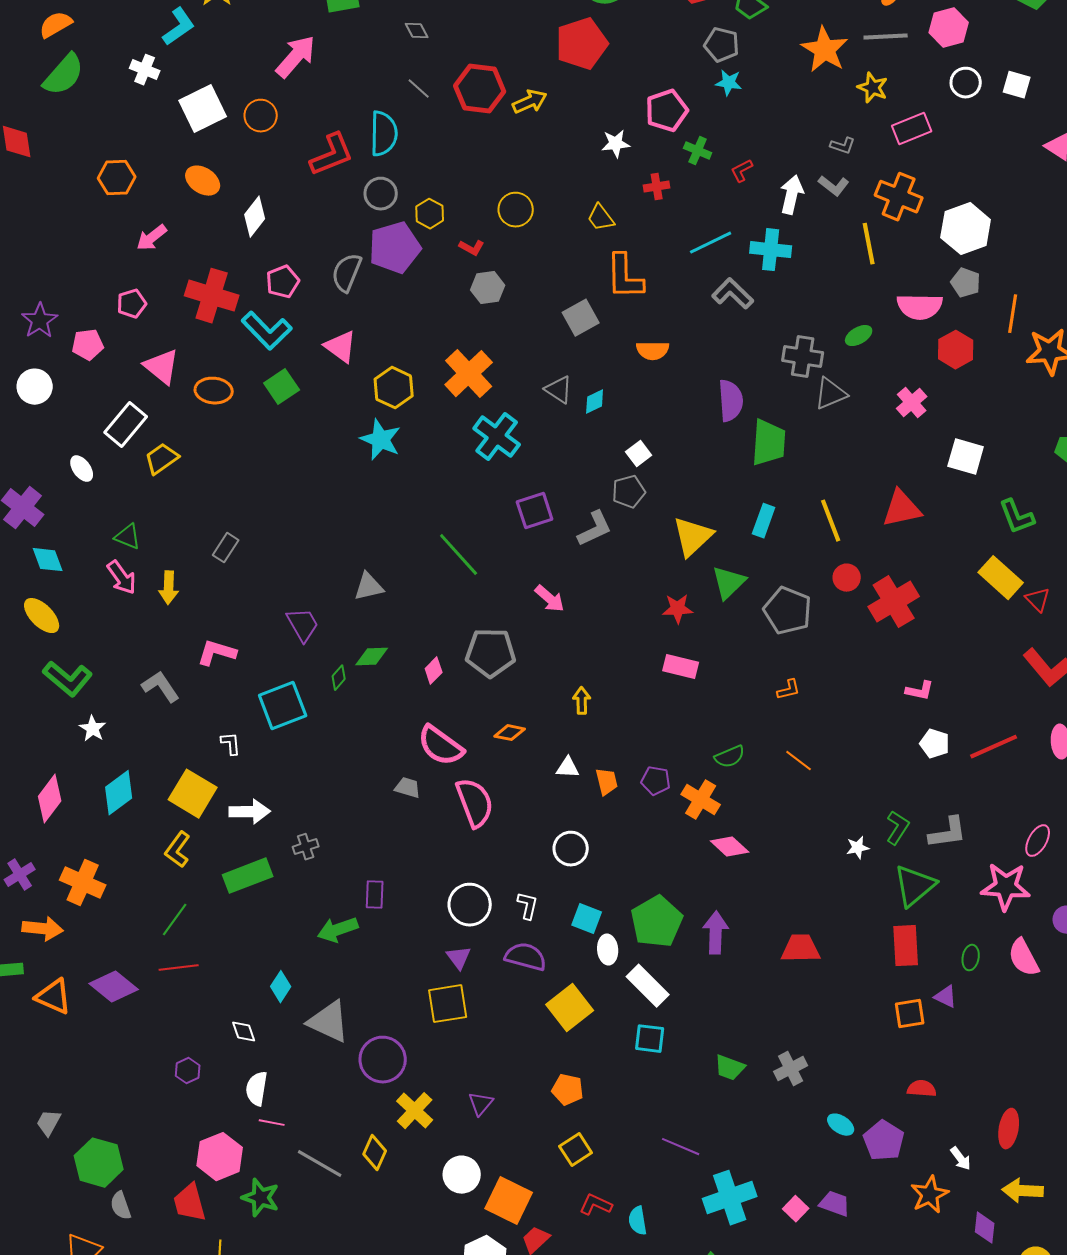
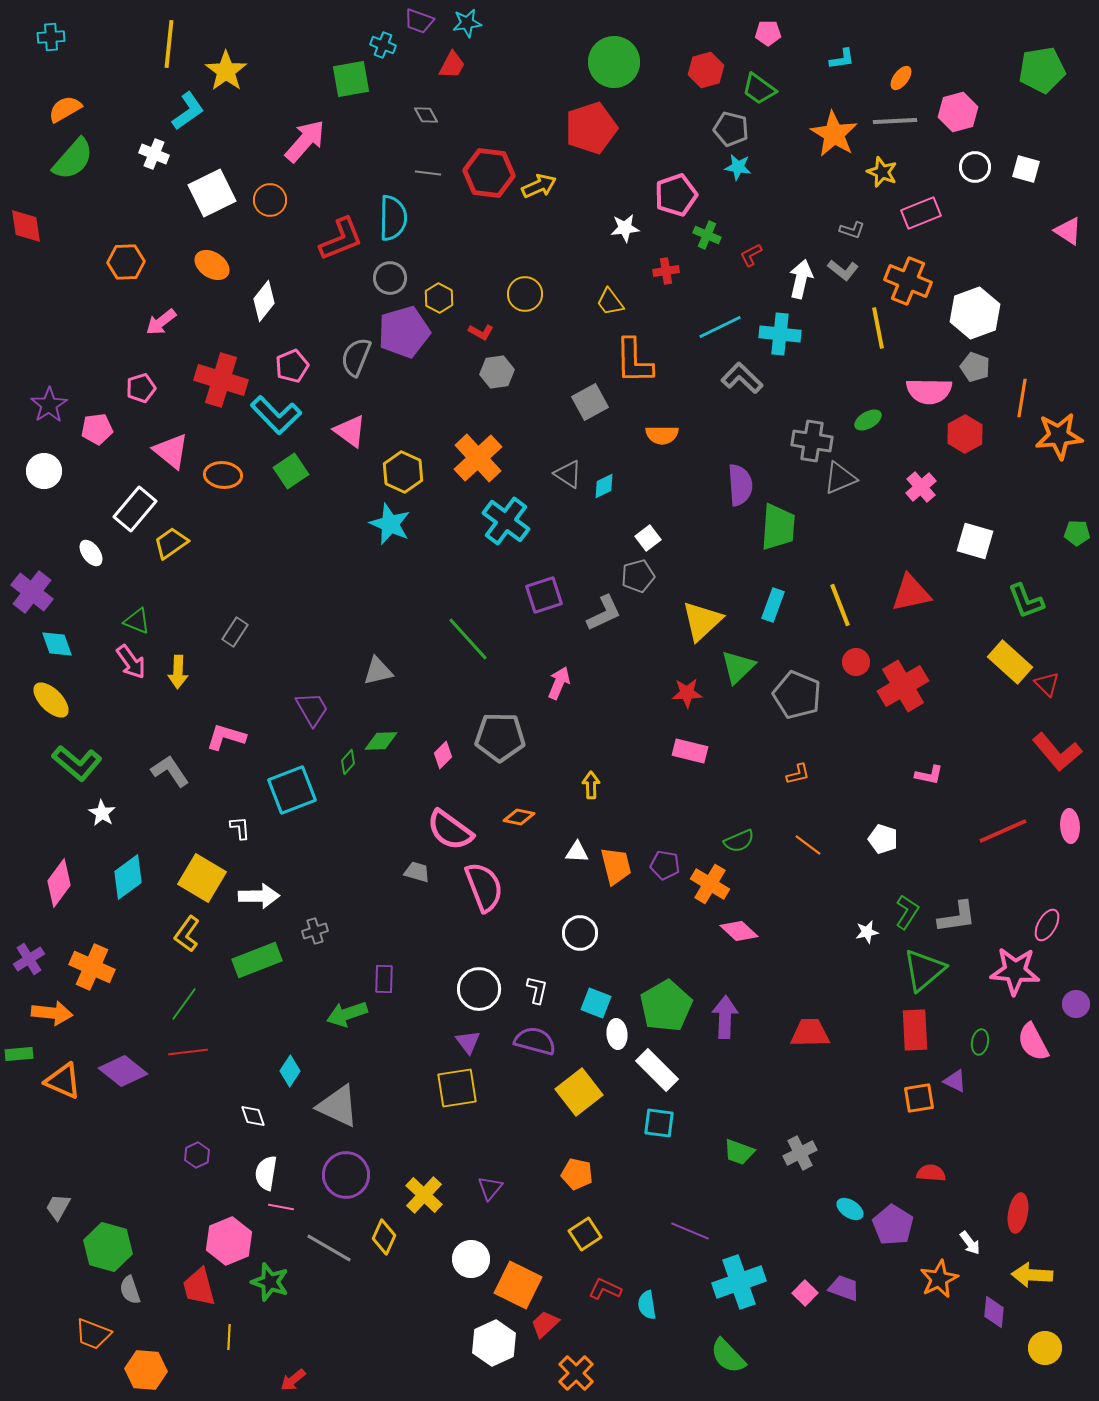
gray line: (419, 89) -> (428, 173), turned -35
pink arrow: (550, 599) -> (559, 683), turned -108
white pentagon: (935, 744) -> (883, 839), moved
orange trapezoid: (607, 782) -> (616, 866), size x1.4
purple circle: (383, 1060) -> (346, 1175), moved

